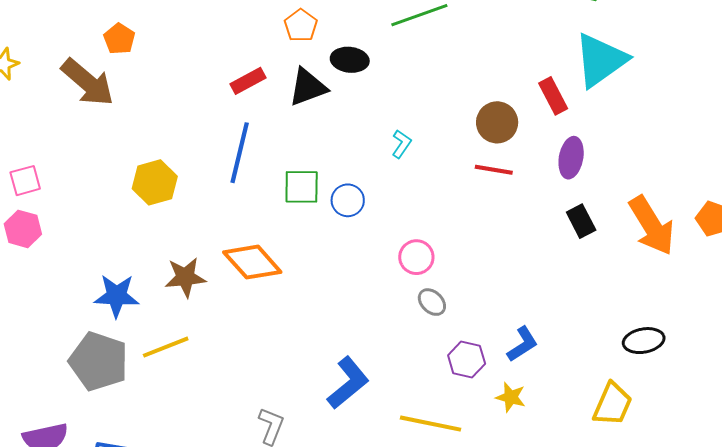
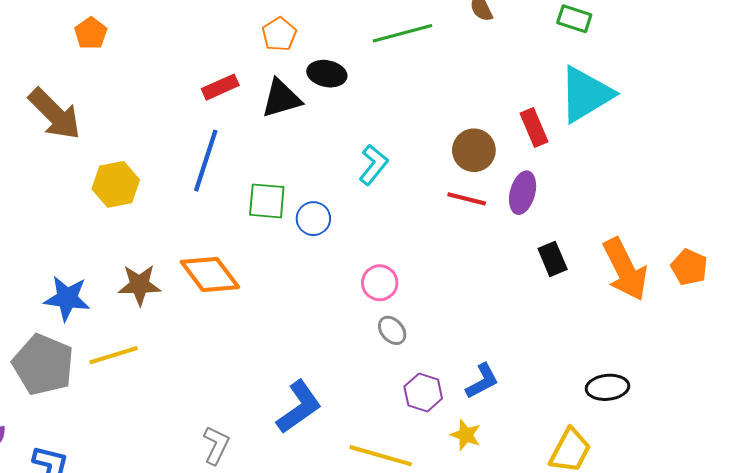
brown arrow: (88, 82) -> (55, 114), moved
cyan L-shape: (401, 144) -> (373, 165), size x1.4
purple ellipse: (571, 158) -> (523, 193), moved

